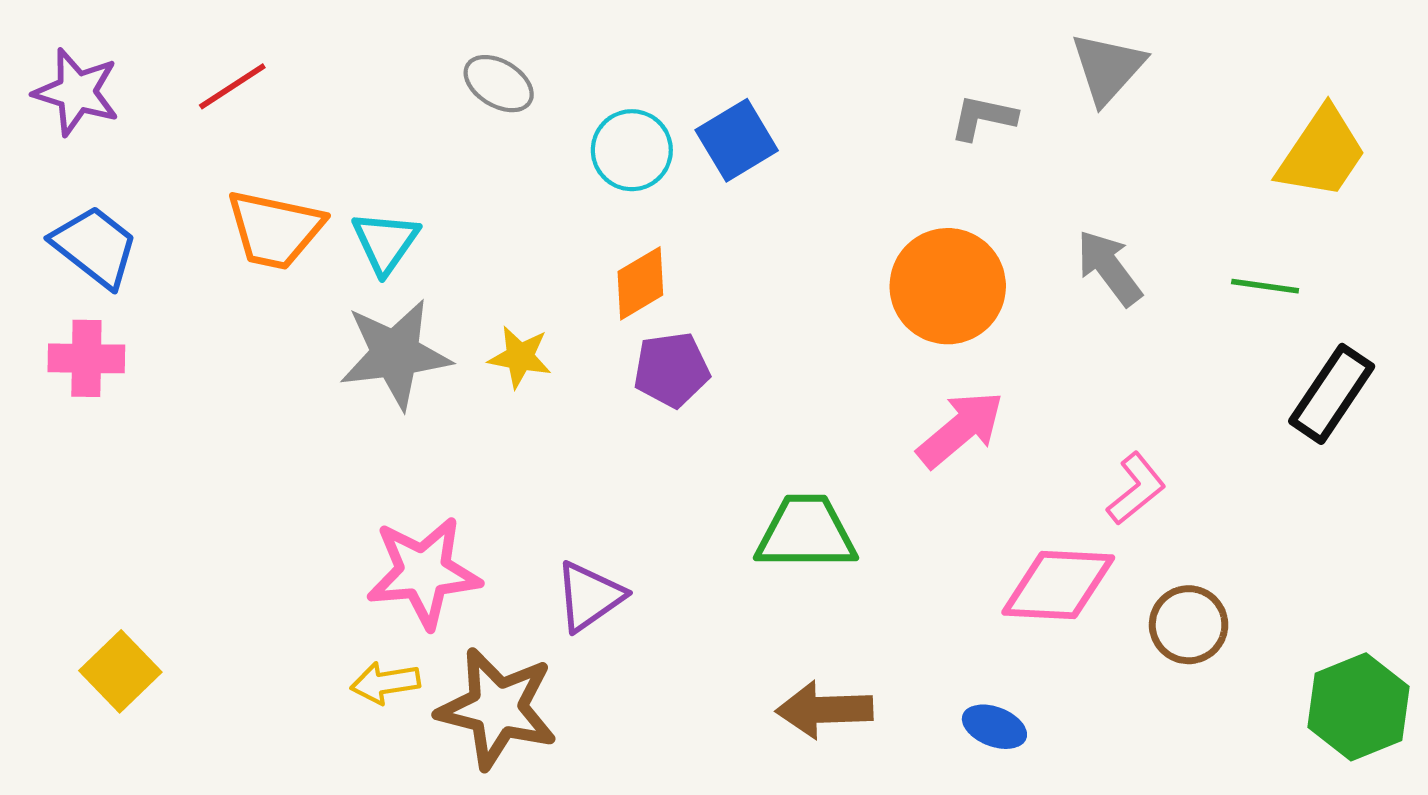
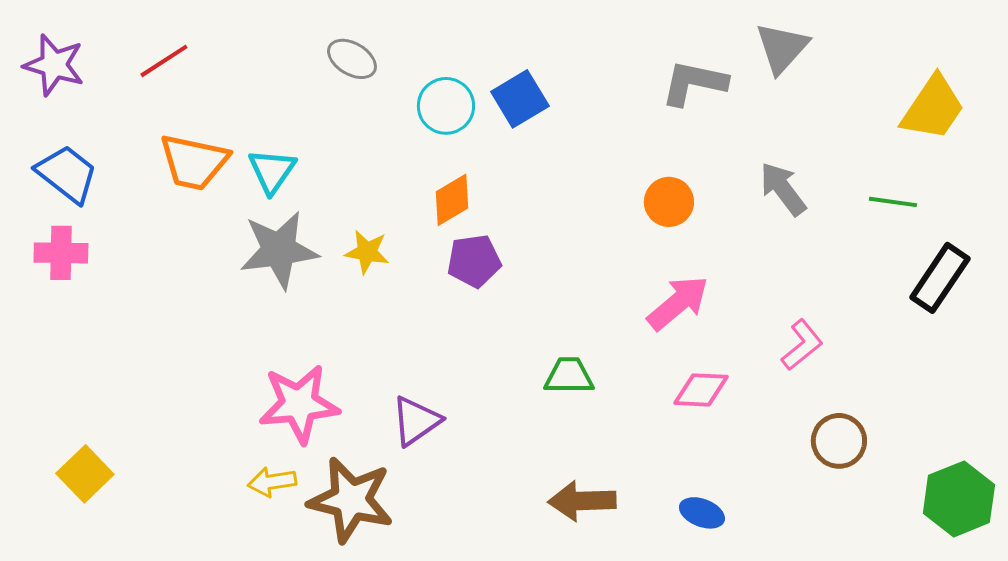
gray L-shape: (983, 118) -> (694, 83), size x1.4
orange circle: (948, 286) -> (669, 202), size x0.6
green trapezoid: (806, 533) -> (569, 376), size x0.7
pink diamond: (1058, 585) -> (701, 390), moved, size x0.7

